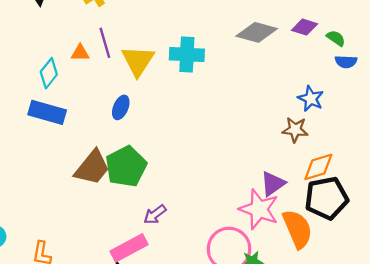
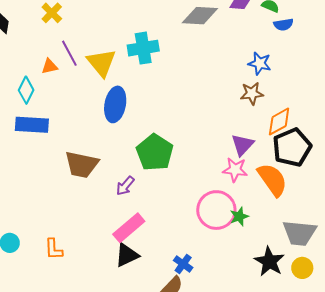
blue ellipse: (121, 107) -> (115, 104), moved, size x1.6
green pentagon: (126, 167) -> (155, 152), moved
brown trapezoid: (92, 168) -> (82, 165), turned 75
pink star: (259, 209) -> (235, 170), size x0.7
purple arrow: (155, 214) -> (125, 186), moved

